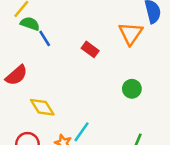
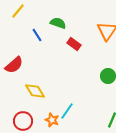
green semicircle: (30, 24) -> (58, 23), moved

